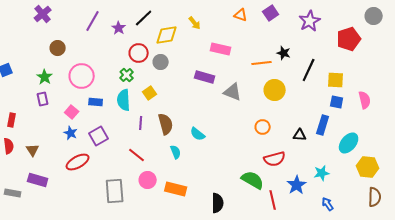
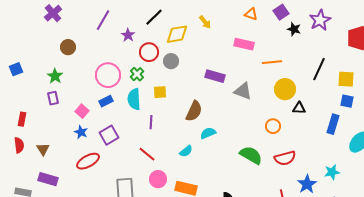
purple star: (119, 28) -> (128, 35), moved
pink rectangle: (221, 49) -> (244, 44), moved
black star: (284, 53) -> (294, 29), moved
pink circle: (82, 76) -> (108, 75), moved
yellow square: (150, 93) -> (160, 92), turned 32
blue rectangle: (96, 102) -> (106, 101), turned -32
brown semicircle: (166, 124) -> (194, 111), moved, turned 40
cyan semicircle: (198, 134) -> (208, 133), turned 119
black triangle: (300, 135) -> (299, 108), moved
cyan semicircle: (176, 152) -> (186, 151), turned 72
green semicircle: (253, 180) -> (251, 155), moved

